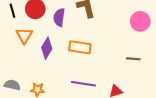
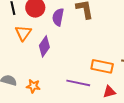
orange rectangle: (80, 47) -> (102, 66), moved

